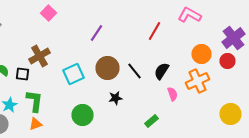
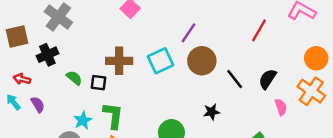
brown cross: (40, 56) -> (119, 61), turned 30
brown circle: (108, 68) -> (202, 61), moved
cyan square: (74, 74) -> (161, 61), moved
orange cross: (198, 81) -> (311, 91), turned -30

